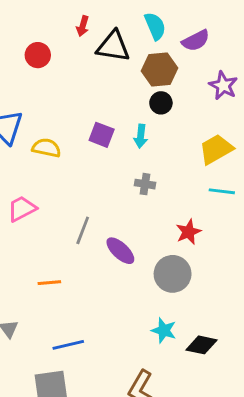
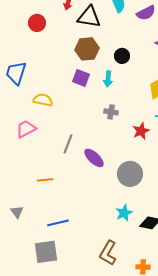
brown hexagon: (160, 70) -> (87, 49), moved
yellow semicircle: (46, 148) -> (43, 100), moved
red star: (188, 232) -> (141, 131), moved
cyan star: (164, 330) -> (124, 213), turned 30

